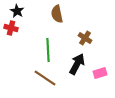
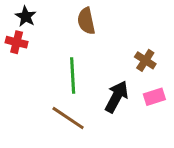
brown cross: (85, 38) -> (145, 60), moved
pink rectangle: (100, 73) -> (154, 97), moved

